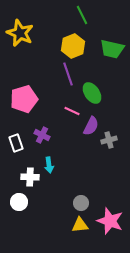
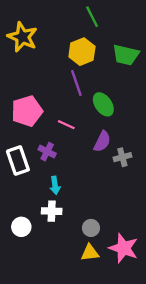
pink line: (72, 111) -> (66, 125), moved
white rectangle: (16, 143) -> (18, 161), size x1.4
white cross: (30, 177) -> (52, 211), moved

